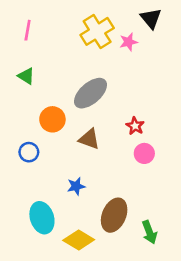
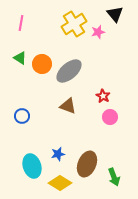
orange circle: (52, 119) -> (42, 64), moved
blue star: (76, 186) -> (58, 154), moved

